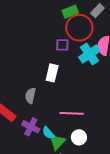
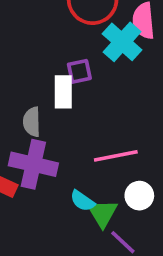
purple square: (62, 45) -> (79, 71), moved
gray semicircle: (30, 96) -> (32, 122), moved
purple cross: (31, 127) -> (33, 164), moved, size x1.4

